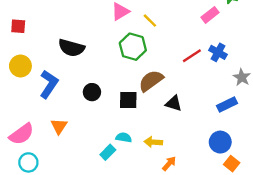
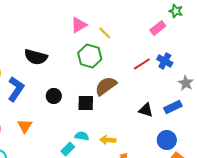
black triangle: (174, 103) -> (146, 110), moved

